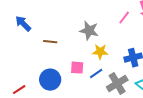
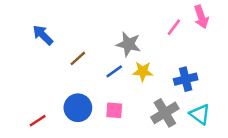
brown line: (50, 42) -> (78, 58), turned -48
pink square: (77, 68) -> (114, 110), moved
blue line: (96, 74) -> (114, 71), moved

